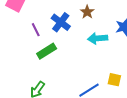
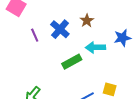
green rectangle: (47, 51) -> (72, 62), moved

